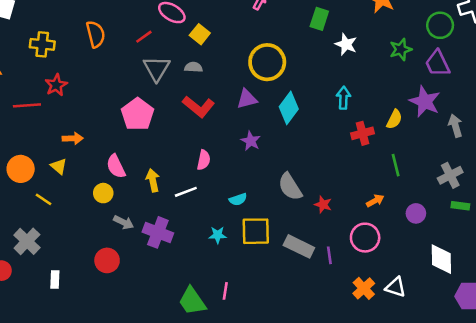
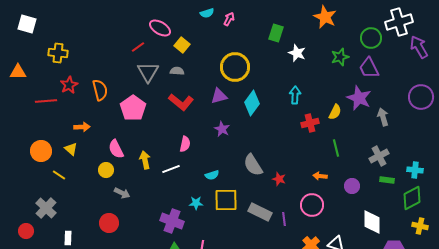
orange semicircle: (96, 34) -> (100, 90), moved
orange arrow: (375, 201) -> (320, 176), turned -144
purple cross: (158, 232) -> (172, 221), moved

